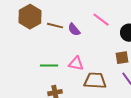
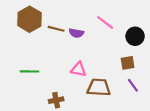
purple semicircle: (74, 30) -> (76, 33), turned -40
green line: (49, 66) -> (29, 71), moved

